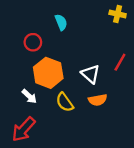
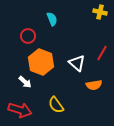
orange semicircle: (98, 100) -> (94, 85), moved
yellow semicircle: (65, 102) -> (56, 105), moved
red arrow: (23, 129) -> (20, 110), turned -115

